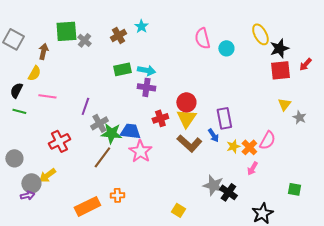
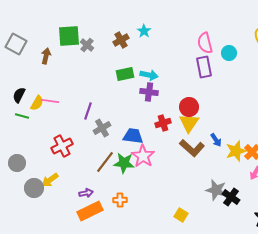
yellow semicircle: (34, 73) -> (37, 103), moved
purple rectangle: (224, 118) -> (204, 67), moved
green star: (111, 133) -> (124, 163), moved
yellow star: (233, 146) -> (236, 151), size x1.5
purple arrow: (27, 195) -> (86, 193), moved

